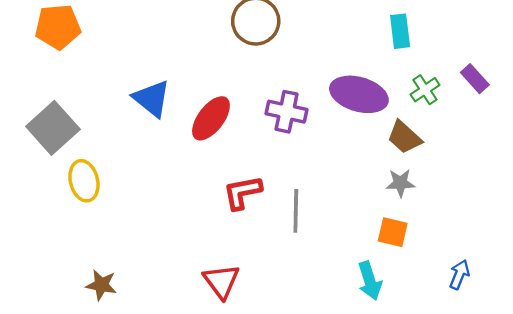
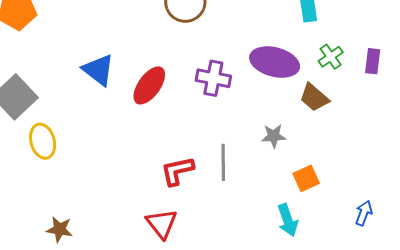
purple rectangle: (475, 79) -> (373, 61), moved, turned 50
gray star: (400, 183) -> (274, 136), moved
red L-shape: (242, 192) -> (177, 171), moved
orange square: (393, 232) -> (306, 178), turned -36

